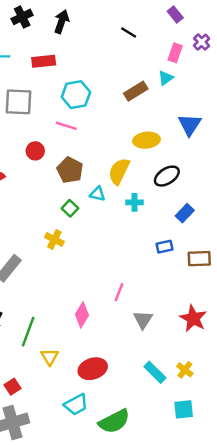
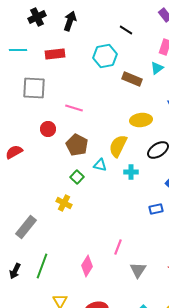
brown rectangle: (136, 91) -> (132, 79), turned 54
cyan hexagon: (76, 95) -> (105, 56), moved
green line: (28, 332) -> (42, 266), moved

